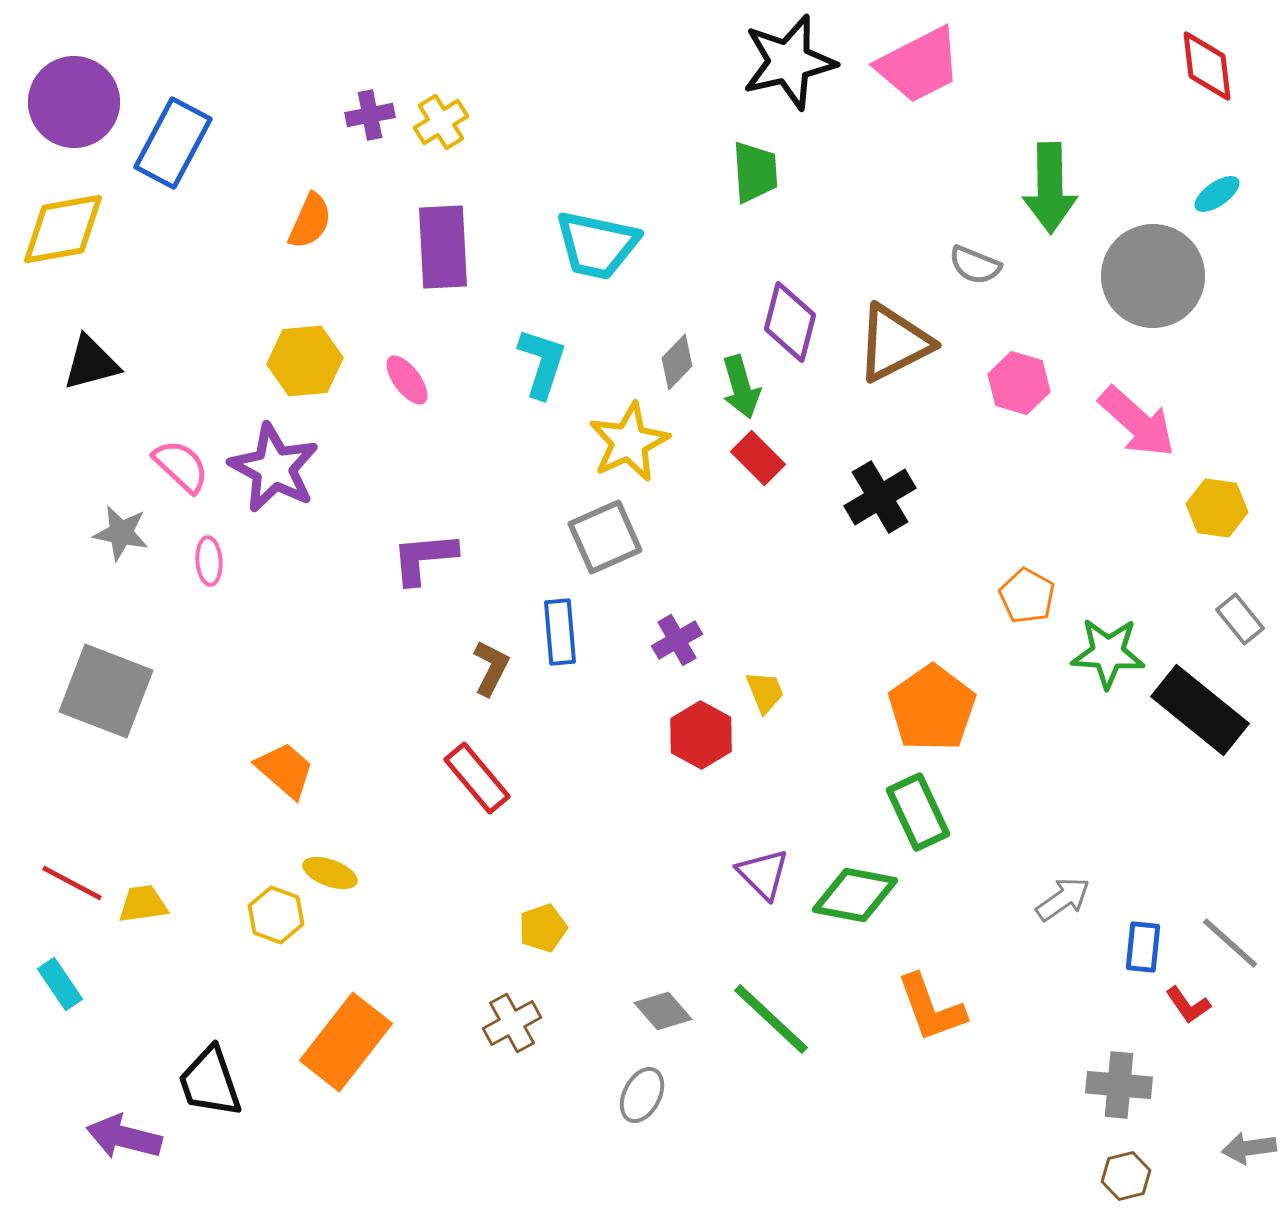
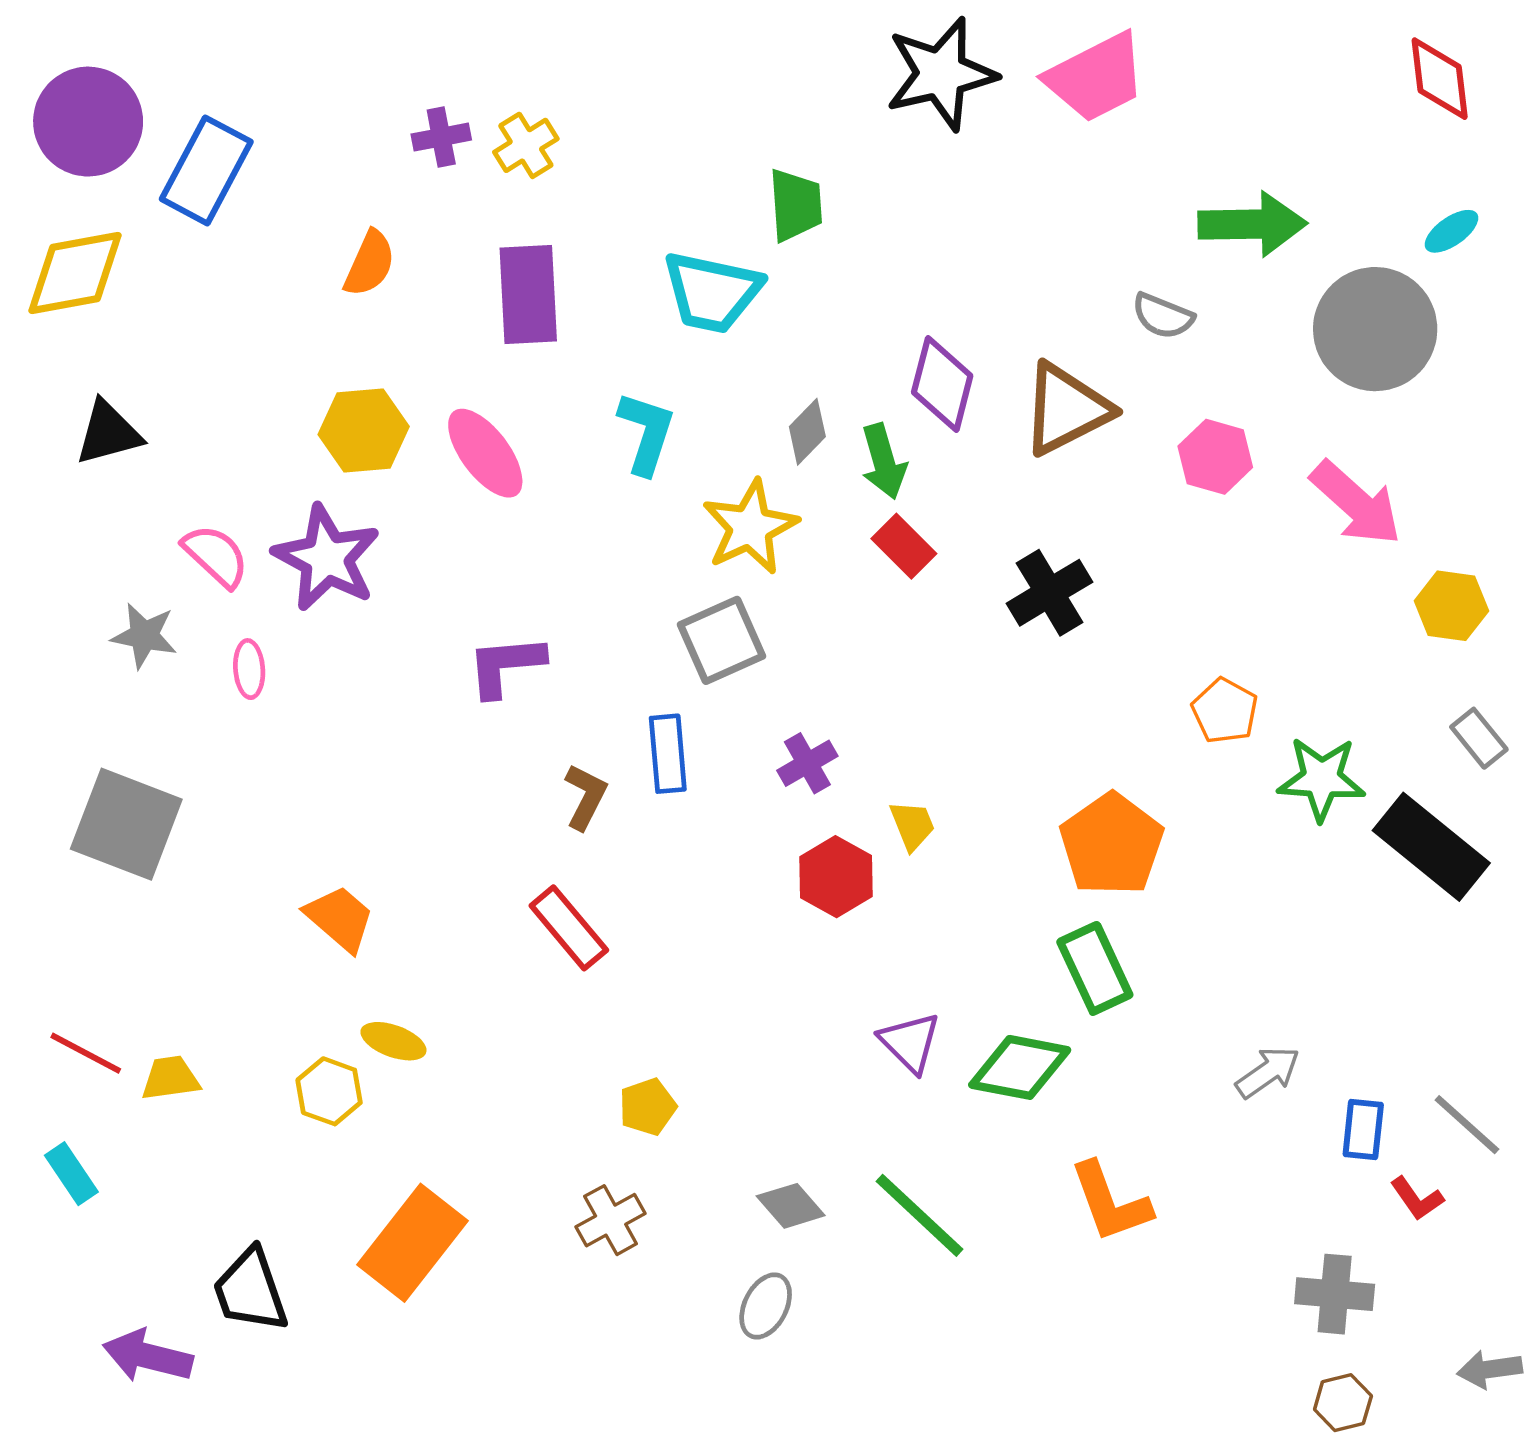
green trapezoid: (755, 172) -> (795, 205), moved
green arrow: (1050, 188) -> (1252, 224), turned -90
pink ellipse: (407, 380) -> (485, 453), size x1.5

